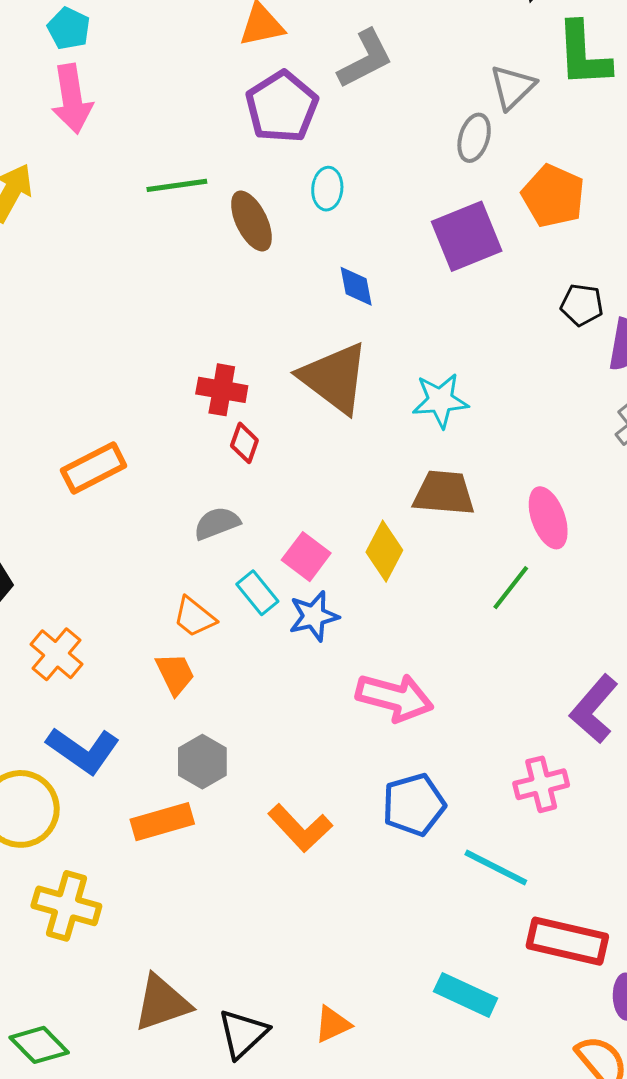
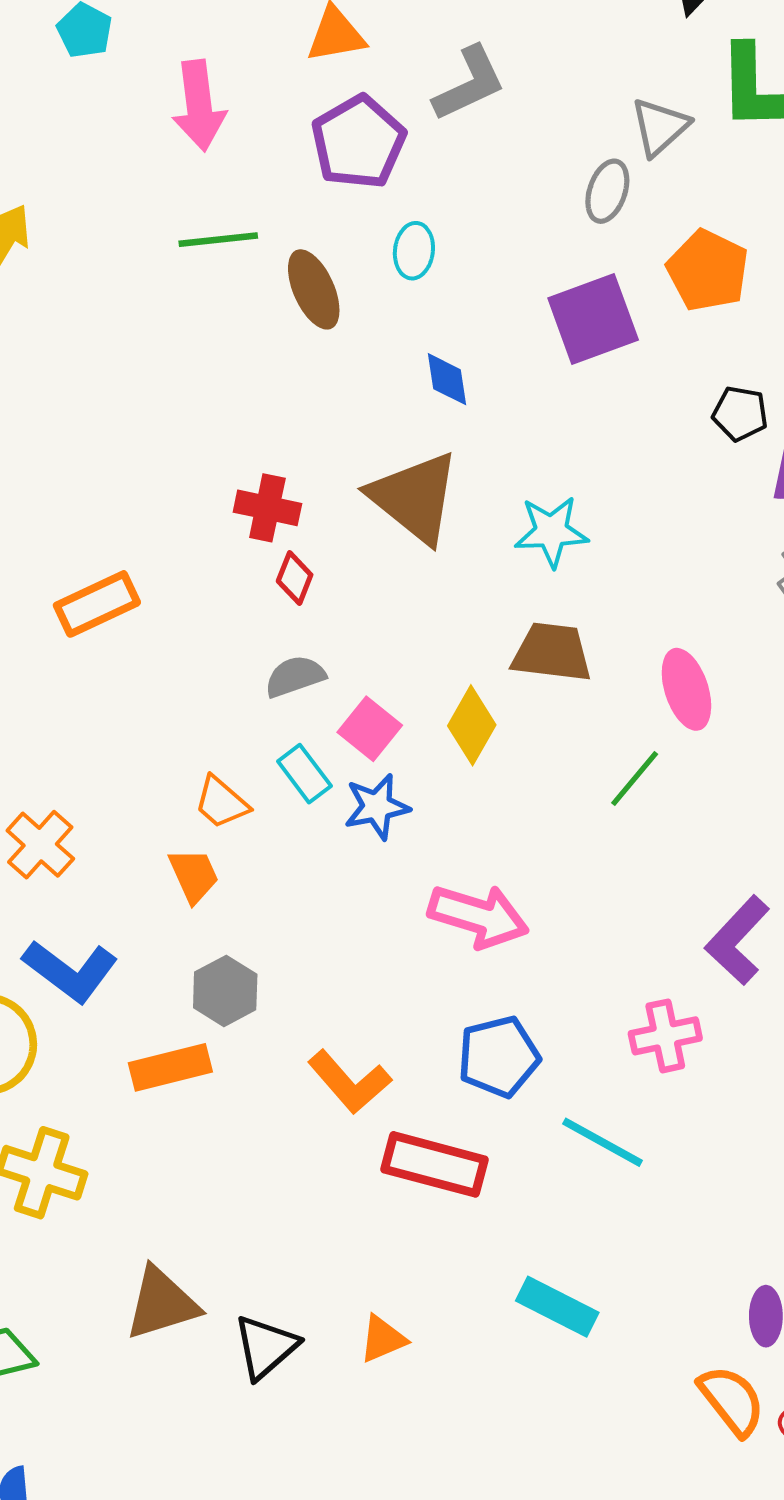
pink arrow: (72, 99) -> (199, 105), moved
gray semicircle: (217, 523) -> (295, 676), moved
red rectangle: (567, 941) -> (435, 1164), moved

